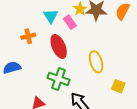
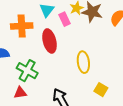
orange cross: (28, 36) -> (22, 26), size x1.5
green cross: (59, 79) -> (27, 71), moved

